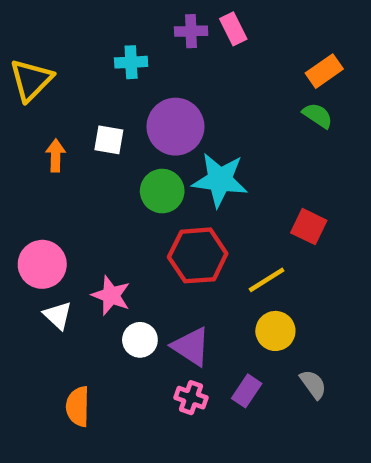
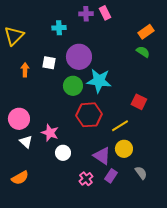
purple triangle: (191, 347) -> (102, 156), moved
pink cross: (191, 398) -> (86, 179), turned 32
orange semicircle: (78, 406) -> (20, 178), moved, turned -120

